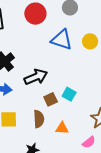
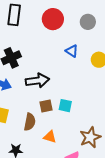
blue triangle: (62, 40) -> (72, 51), size x0.6
cyan square: (69, 94) -> (65, 106), turned -32

